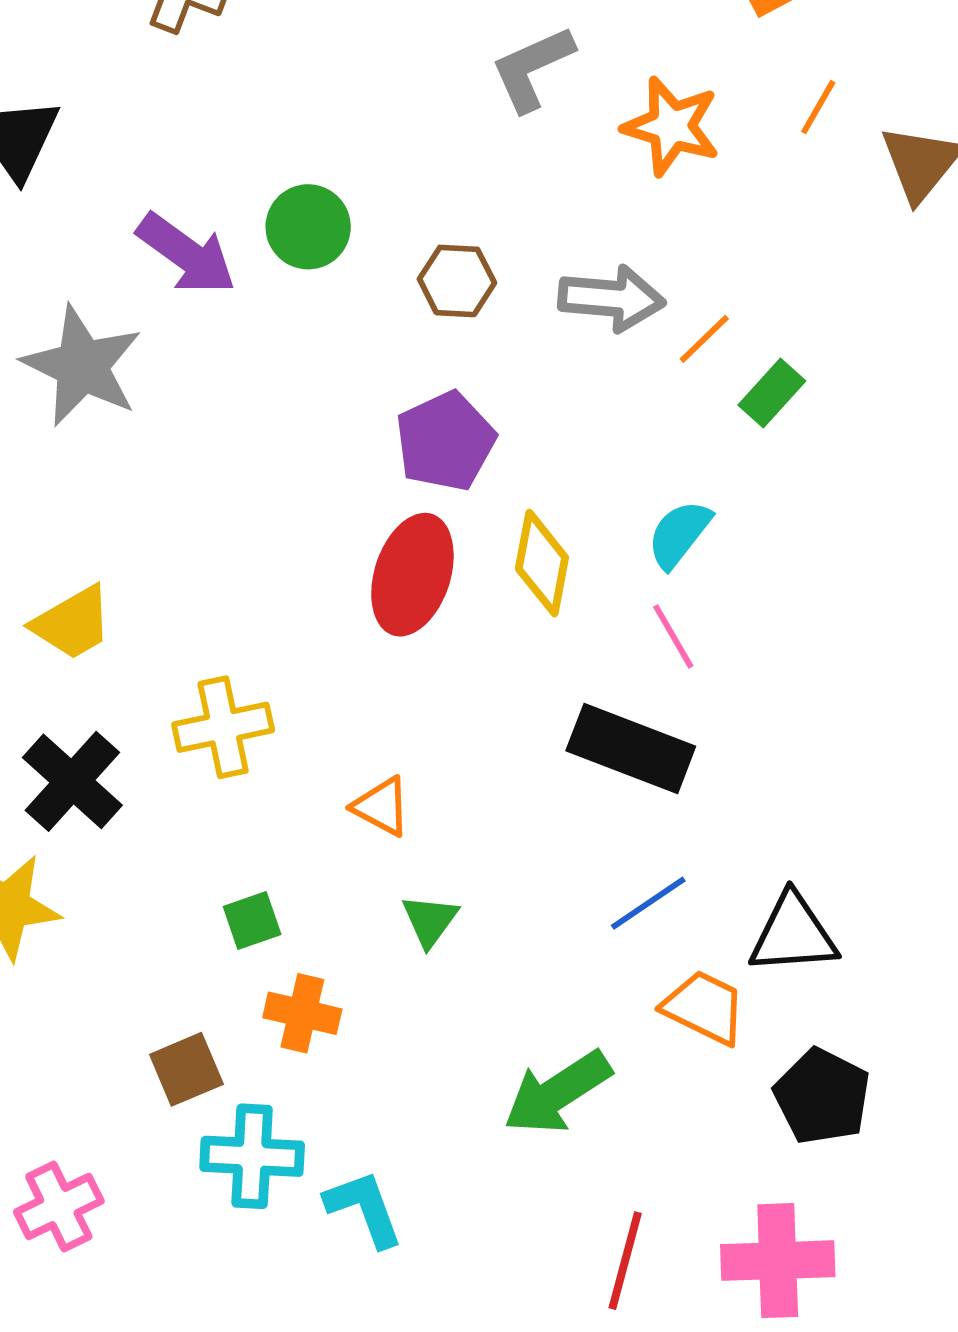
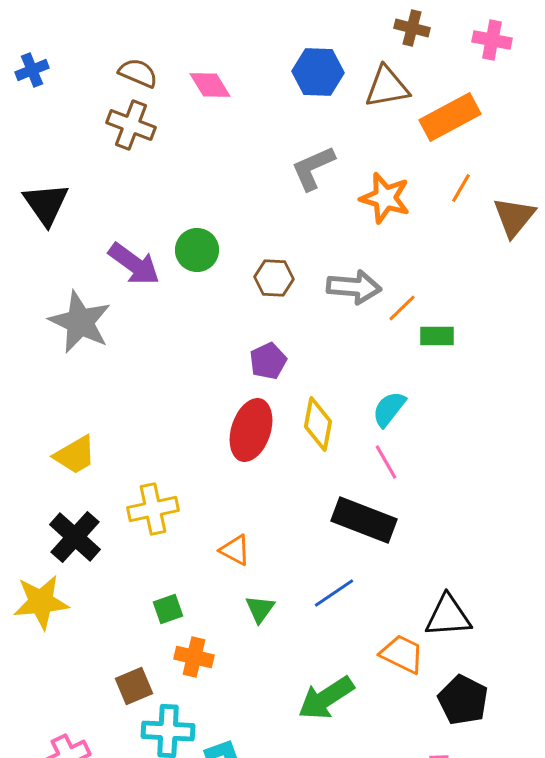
green rectangle: (772, 393) -> (437, 336), turned 48
purple pentagon: (445, 441) -> (268, 361), size x0.7
blue line: (648, 903) -> (334, 593), moved

